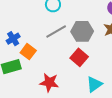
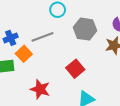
gray line: (56, 31) -> (43, 37), moved
gray hexagon: (82, 31) -> (85, 29), moved

